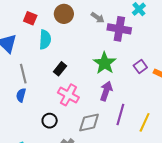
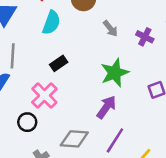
gray arrow: (98, 18) -> (110, 29), moved
purple cross: (119, 29) -> (145, 37), size x0.6
pink cross: (68, 95) -> (44, 96), moved

